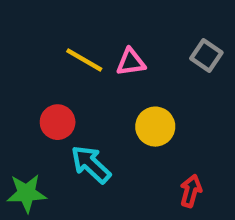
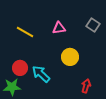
yellow line: (84, 60) -> (25, 32), moved
red circle: (58, 122) -> (20, 68), moved

